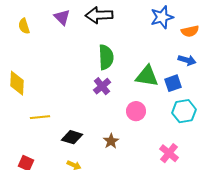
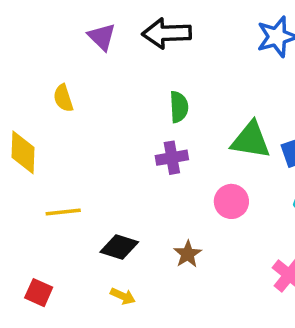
yellow semicircle: (24, 26) -> (63, 98), moved
green semicircle: (106, 57) -> (179, 107), size x0.7
purple cross: (102, 86) -> (172, 158), turned 30

